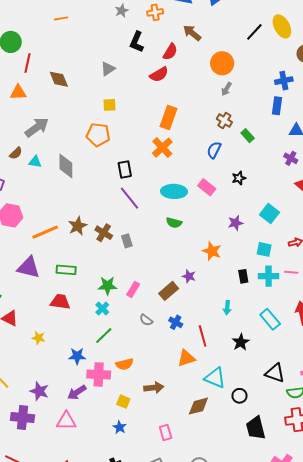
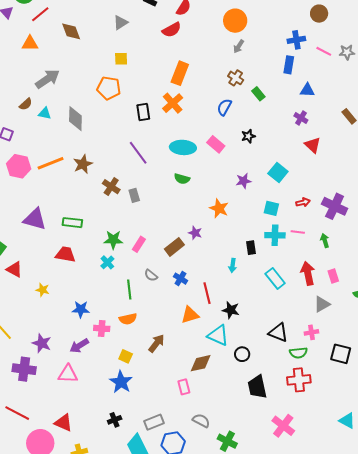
red line: (27, 63) -> (40, 14), turned 36
black rectangle: (125, 170) -> (143, 112), moved
brown star: (78, 226) -> (83, 164), moved
orange line: (45, 232) -> (51, 163), moved
black rectangle: (243, 276) -> (251, 248), moved
green line: (104, 336) -> (129, 290), moved, turned -54
black star: (241, 342) -> (231, 310), moved, turned -30
pink cross: (99, 374) -> (102, 328), size x0.7
brown arrow: (154, 388) -> (156, 343), turned -48
blue star: (120, 427) -> (121, 382), size x1.6
pink rectangle: (166, 432) -> (184, 387), moved

